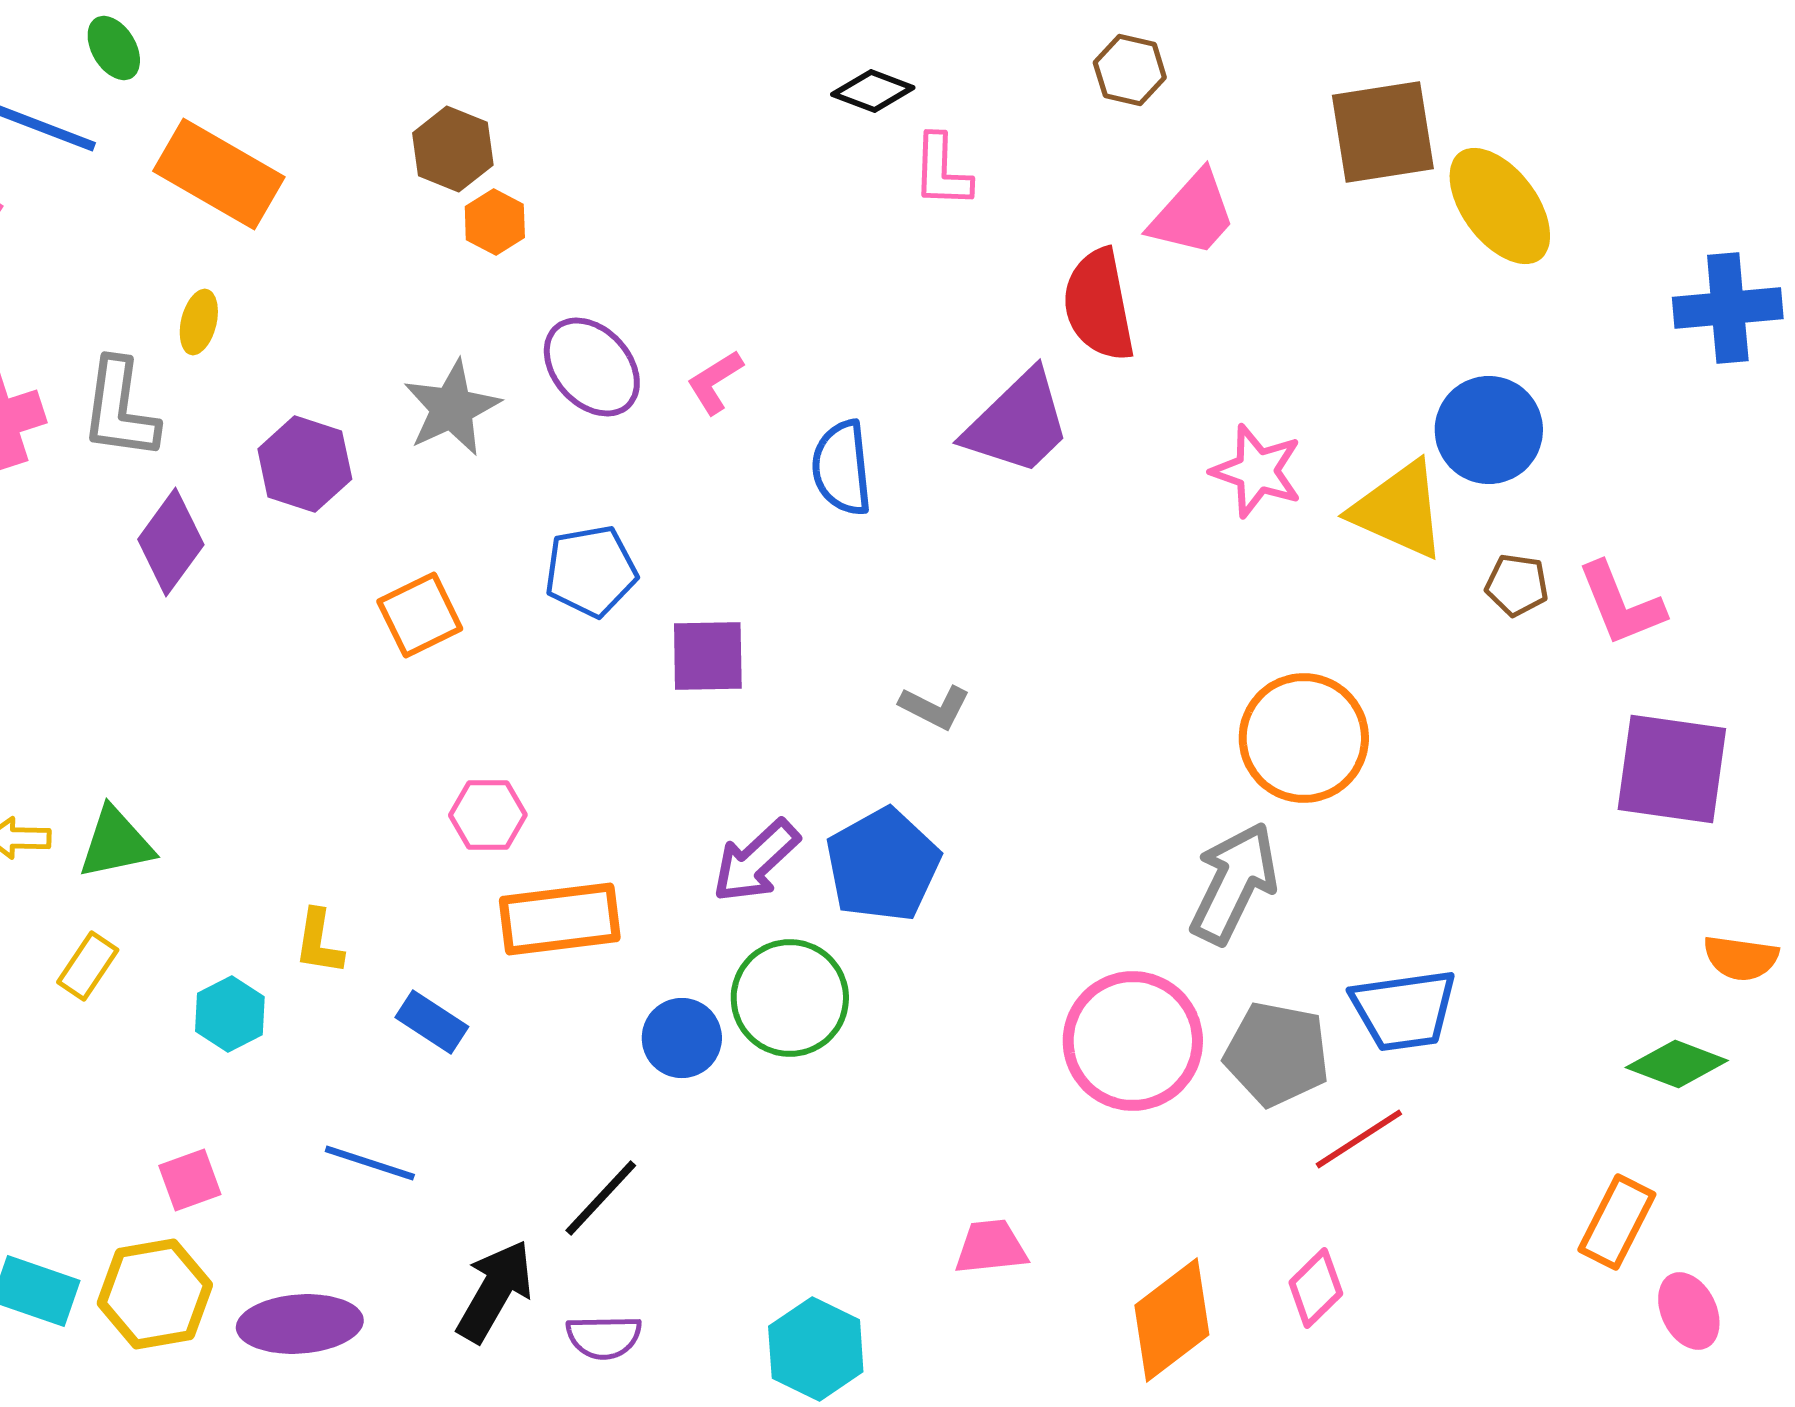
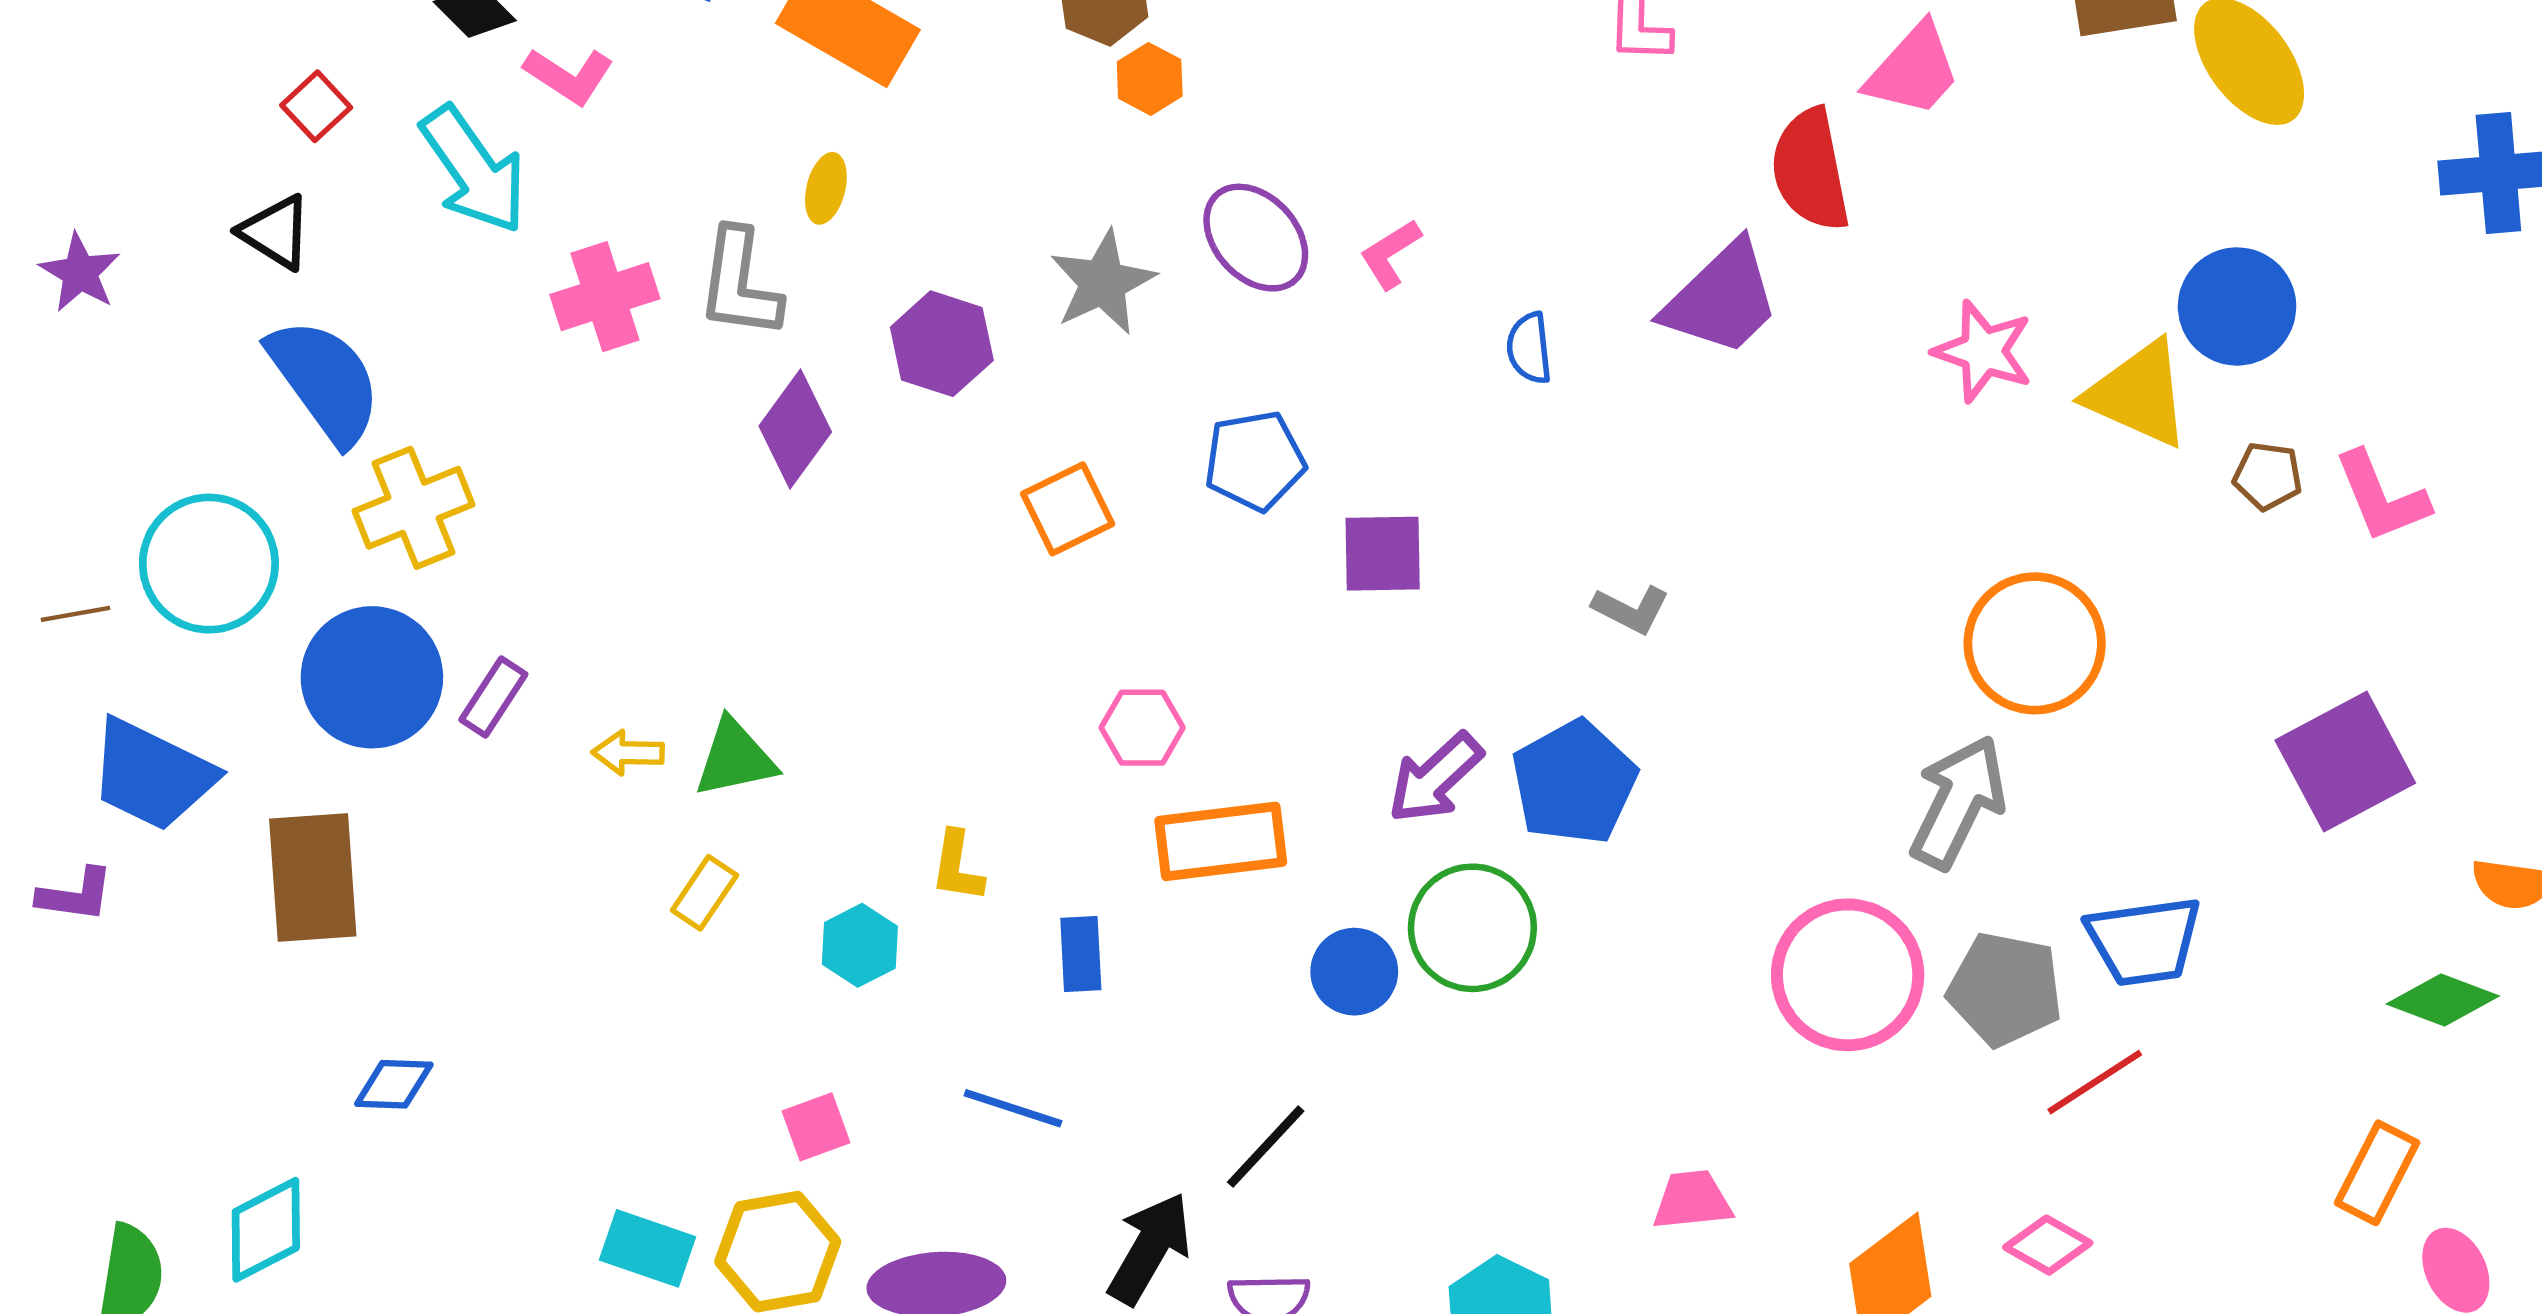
blue semicircle: (842, 468) -> (1529, 348), size x0.7
purple square: (1672, 769) -> (2345, 762), moved, turned -36
blue rectangle: (432, 1022) -> (1081, 954), turned 54
pink diamond: (1316, 1288) -> (2048, 1245), turned 74

